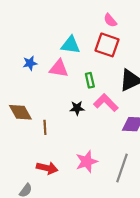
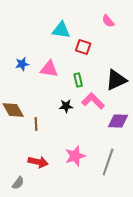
pink semicircle: (110, 20) -> (108, 21), moved
cyan triangle: (71, 45) -> (61, 30), moved
red square: (107, 45) -> (83, 47), moved, size x0.7

